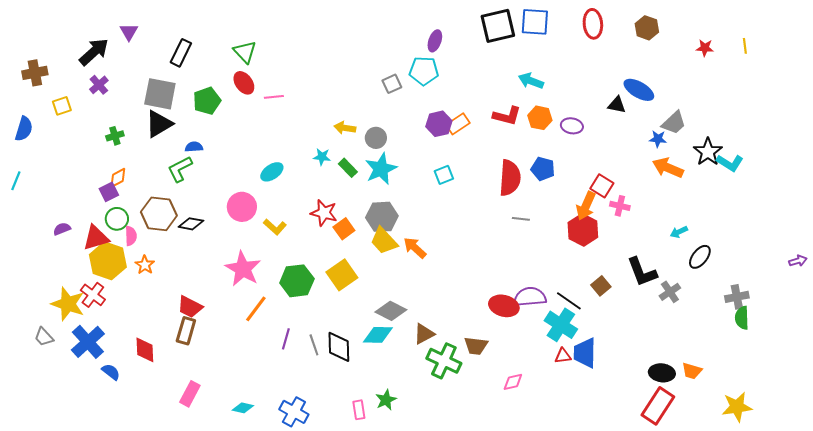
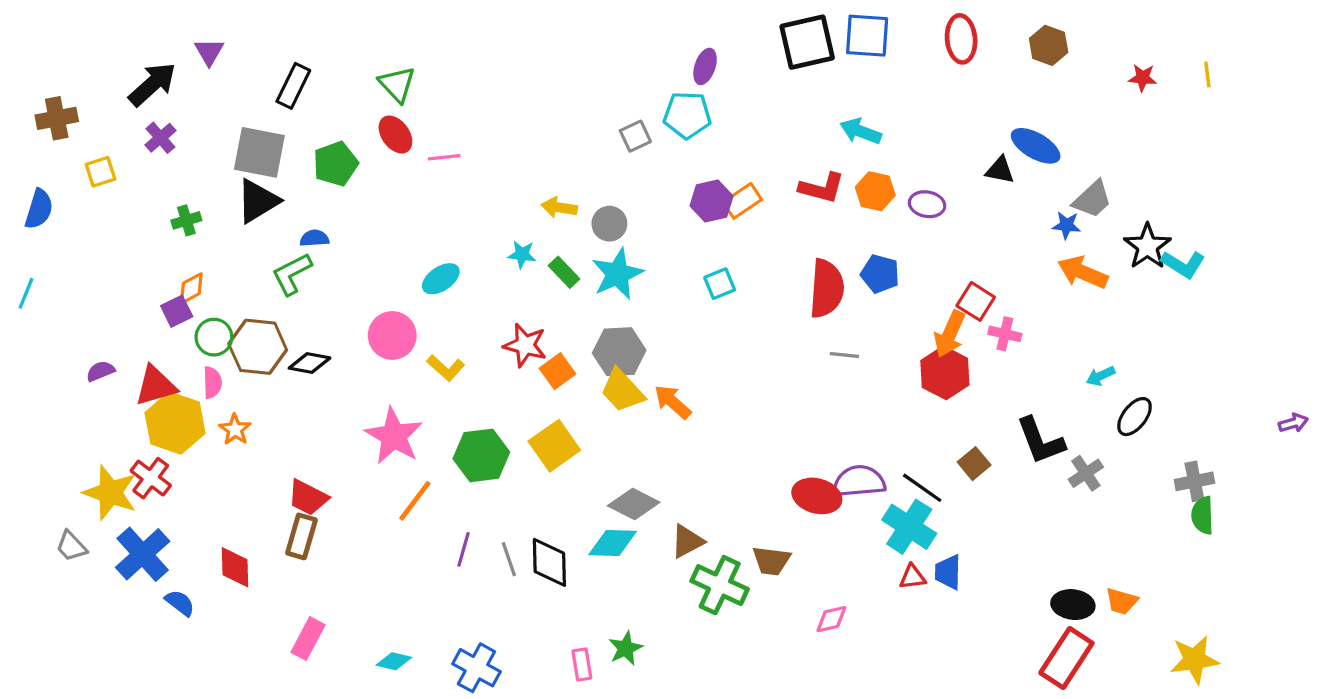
green circle: (117, 219) -> (214, 337), moved
blue trapezoid: (585, 353) -> (948, 572), size x0.7

